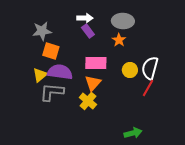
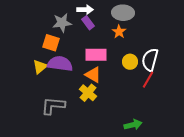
gray star: (42, 31) -> (62, 23), moved
orange triangle: (93, 83) -> (93, 75), turned -42
gray L-shape: (52, 92) -> (53, 106), moved

